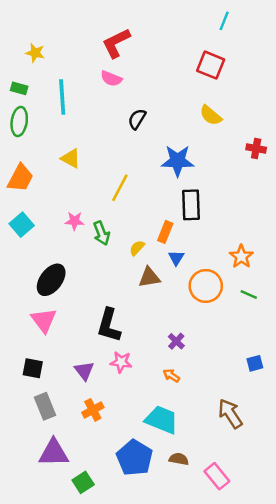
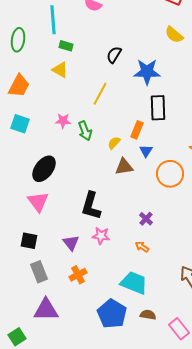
green rectangle: (19, 88) -> (66, 46), moved
black semicircle: (137, 119) -> (114, 55), moved
cyan square: (22, 225) -> (20, 124), turned -30
green square: (83, 482) -> (17, 337), moved

